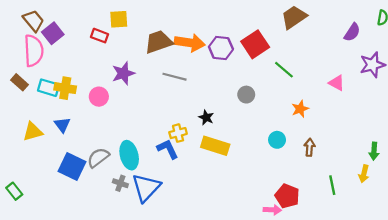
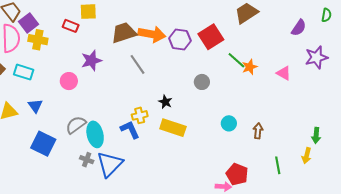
gray line: (174, 77) -> (137, 64), turned 40
yellow cross: (65, 88) -> (38, 40), moved
orange star: (300, 109) -> (250, 67), moved
gray semicircle: (98, 158) -> (76, 125), moved

